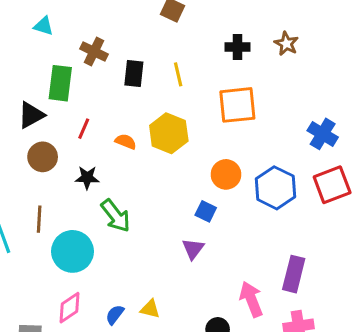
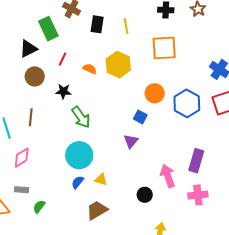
green rectangle: (60, 83) -> (48, 29), turned -35
cyan circle: (73, 251) -> (79, 155), moved
pink diamond: (69, 308) -> (22, 158), moved

